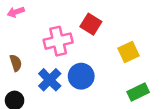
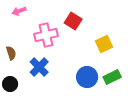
pink arrow: (16, 12) -> (19, 11), moved
blue circle: (81, 76) -> (87, 77), moved

